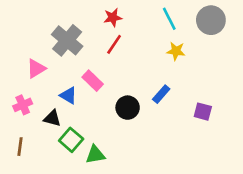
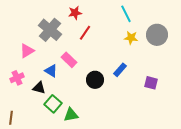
red star: (113, 17) -> (75, 13), moved
gray circle: (211, 20) -> (157, 35), moved
brown line: (20, 147) -> (11, 118), moved

